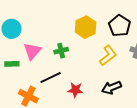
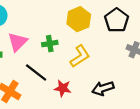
yellow L-shape: (108, 56) -> (80, 56), moved
black line: (51, 78) -> (36, 73), turned 60

